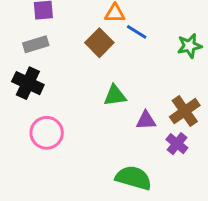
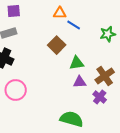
brown square: (99, 43) -> (57, 45), moved
green triangle: (115, 96) -> (77, 63), moved

